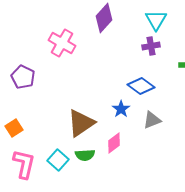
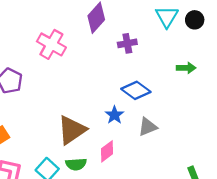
cyan triangle: (156, 20) -> (167, 17), moved
purple cross: (151, 46) -> (127, 43), moved

